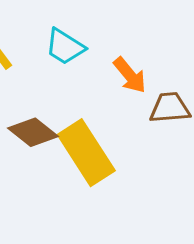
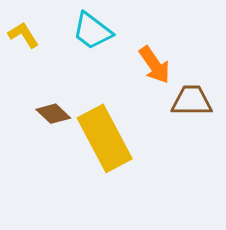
brown diamond: (33, 132) -> (53, 114), size x0.7

